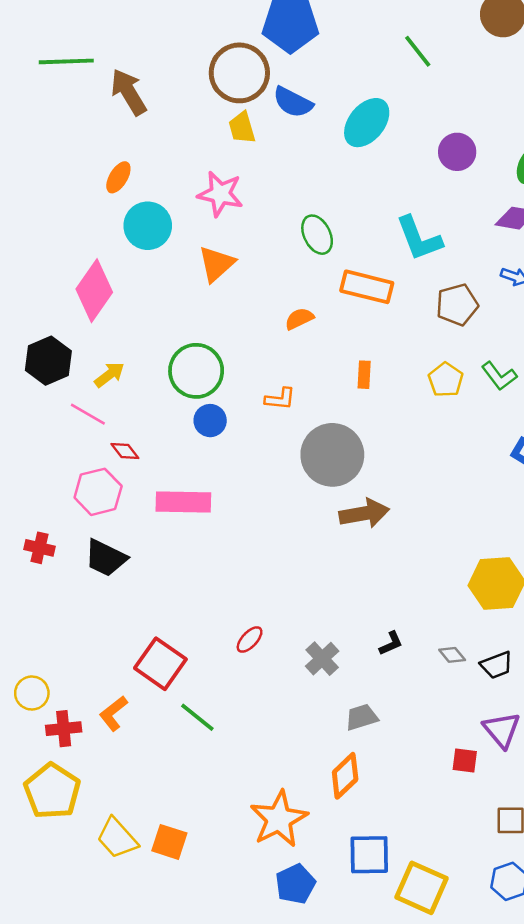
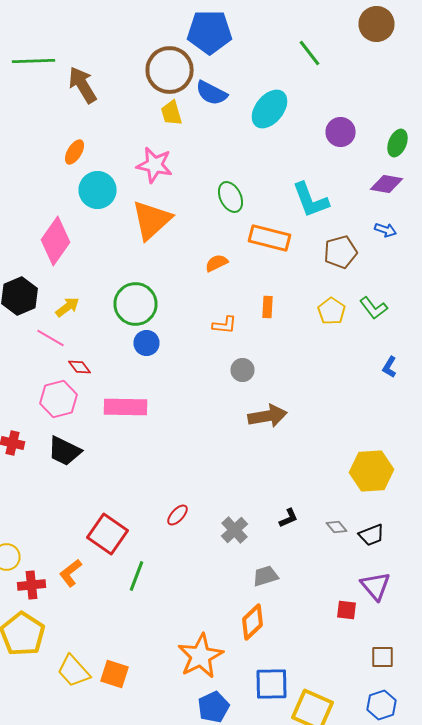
orange triangle: (216, 264) -> (152, 220), size x1.4
orange L-shape: (280, 399) -> (224, 325), moved
gray circle: (332, 455) -> (242, 370), size x0.5
green line: (197, 717) -> (136, 576), turned 72

